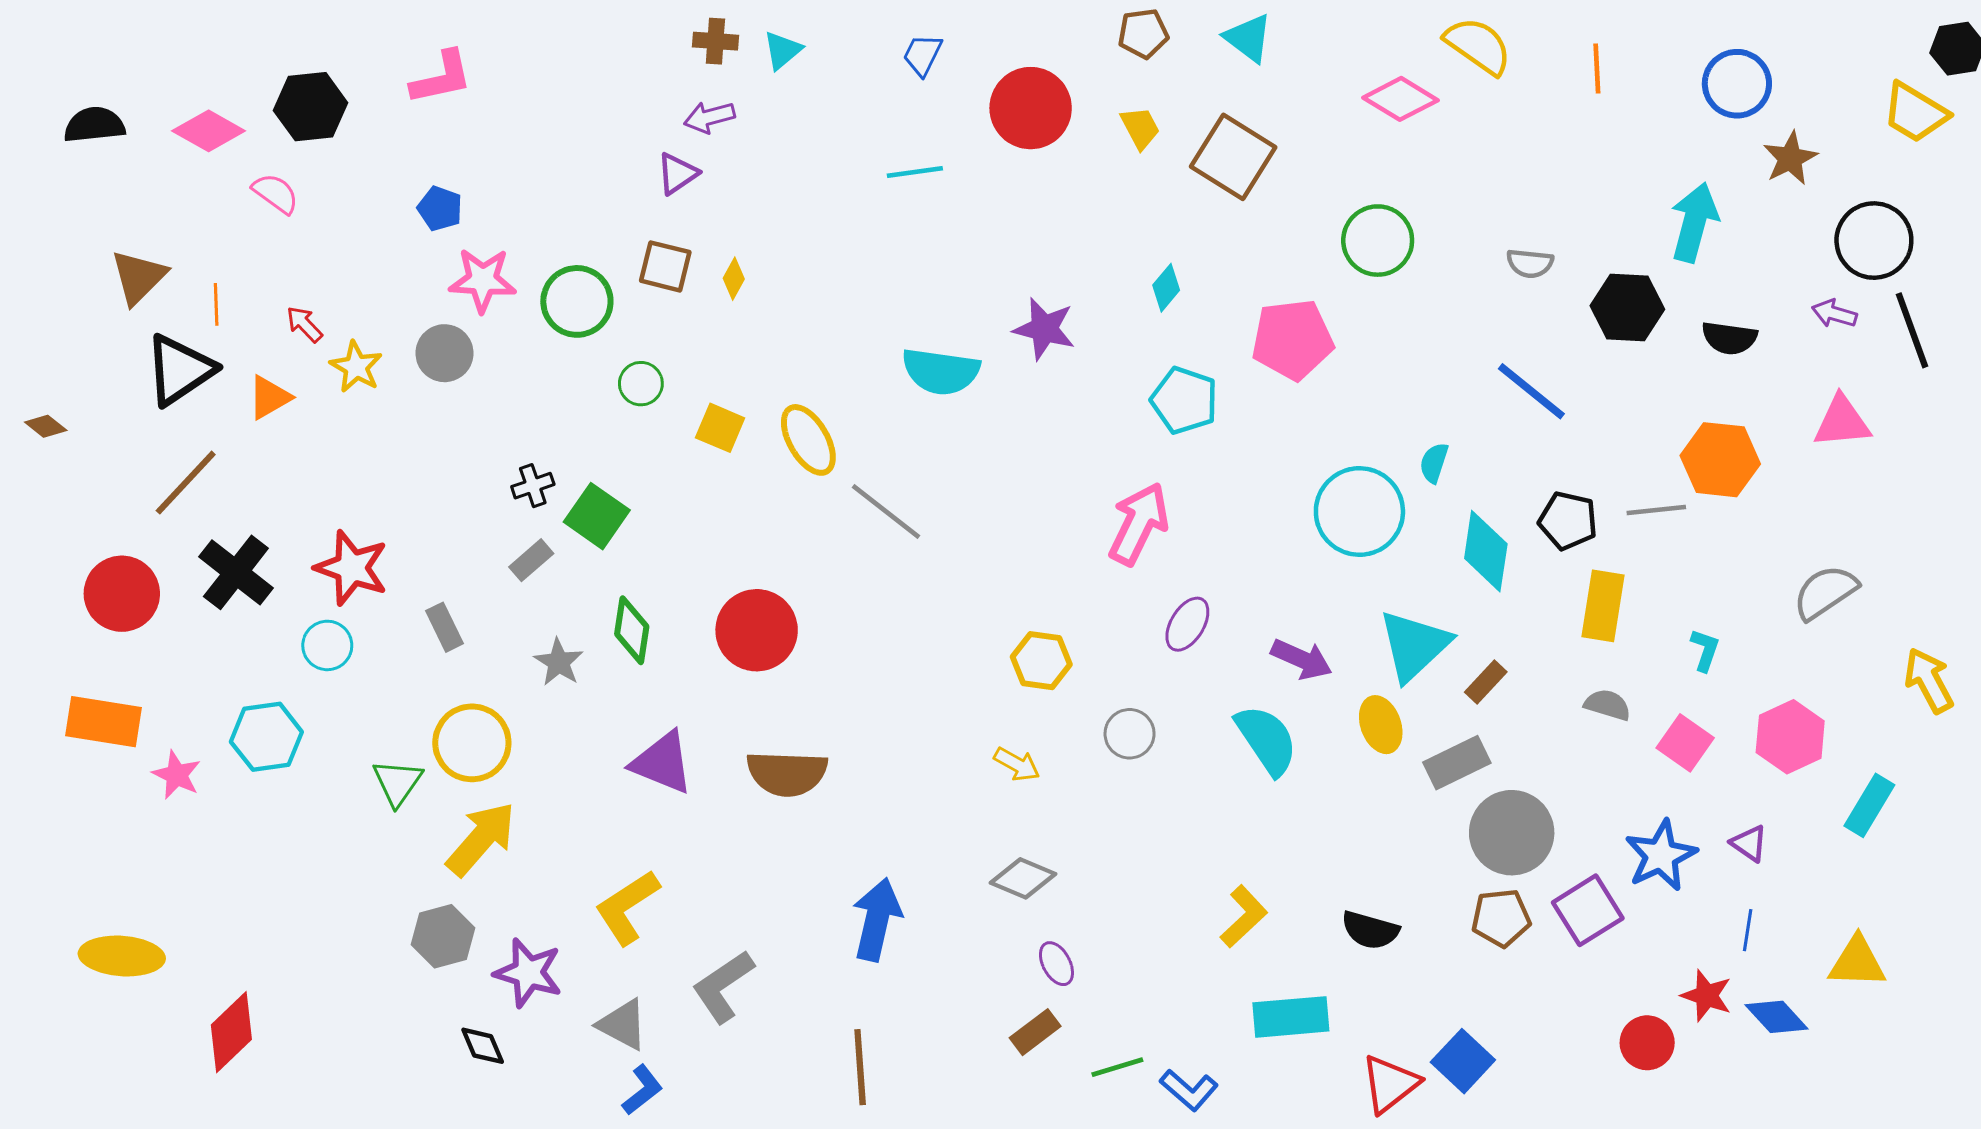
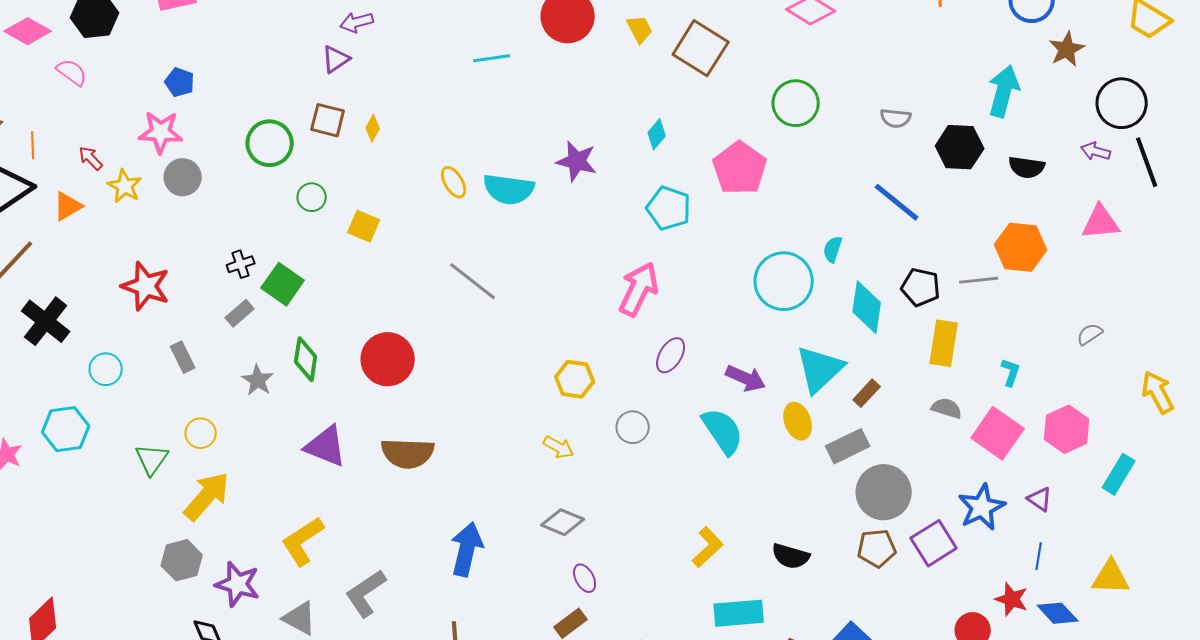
pink star: (483, 280) -> (161, 132), moved
pink pentagon: (1292, 339) -> (740, 168), turned -30
yellow ellipse: (808, 440) -> (454, 182), moved, size x0.7
red star: (352, 568) -> (146, 286), moved
gray semicircle: (1825, 592) -> (1090, 334), size x0.6
yellow circle: (472, 743) -> (201, 433), size x0.6
pink square: (1685, 743) -> (998, 433), size x1.4

